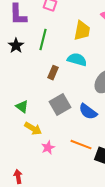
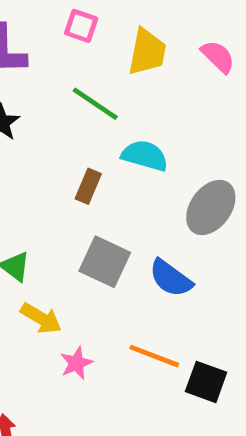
yellow trapezoid: (82, 31) -> (147, 52), moved
green line: (43, 40) -> (95, 104), moved, turned -70
gray square: (60, 105) -> (105, 262), turned -35

